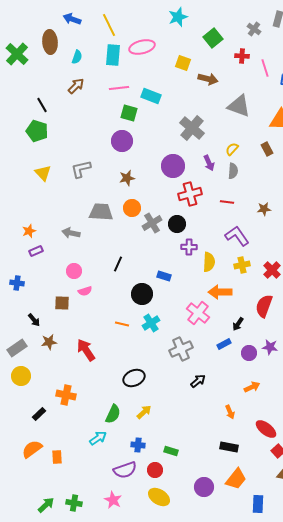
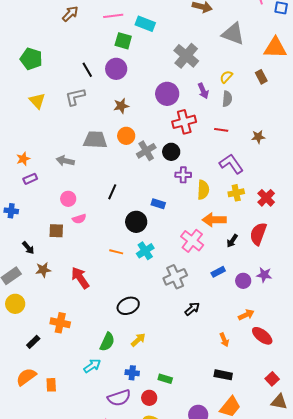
black line: (42, 105) -> (87, 70), moved
black arrow: (238, 324) -> (232, 241), moved
red ellipse: (266, 429) -> (262, 336), moved

